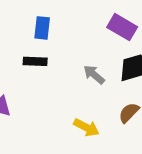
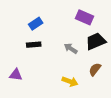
blue rectangle: (42, 28) -> (36, 24), turned 56

